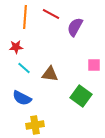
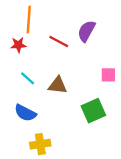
red line: (51, 14) -> (59, 41), moved
red star: (16, 47) -> (18, 45), moved
green square: (81, 96) -> (93, 111), turned 30

